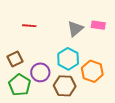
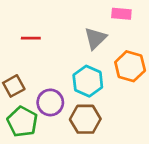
pink rectangle: (98, 25) -> (121, 14), moved
orange hexagon: (92, 71) -> (130, 66), moved

